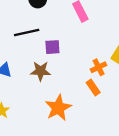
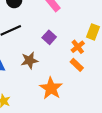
purple square: (52, 47) -> (49, 37), moved, turned -32

